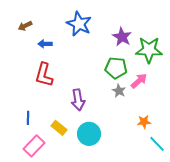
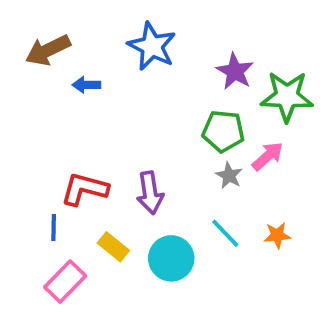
brown arrow: (25, 26) -> (48, 50), size x1.6
red L-shape: (44, 75) -> (84, 189), moved, turned 90
cyan line: (157, 144) -> (225, 233), moved

